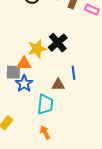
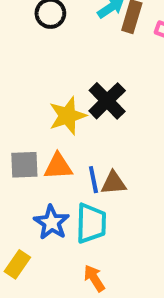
orange triangle: (24, 64) -> (58, 166), moved
blue line: (74, 73) -> (93, 180), moved
blue star: (24, 84) -> (52, 222), moved

